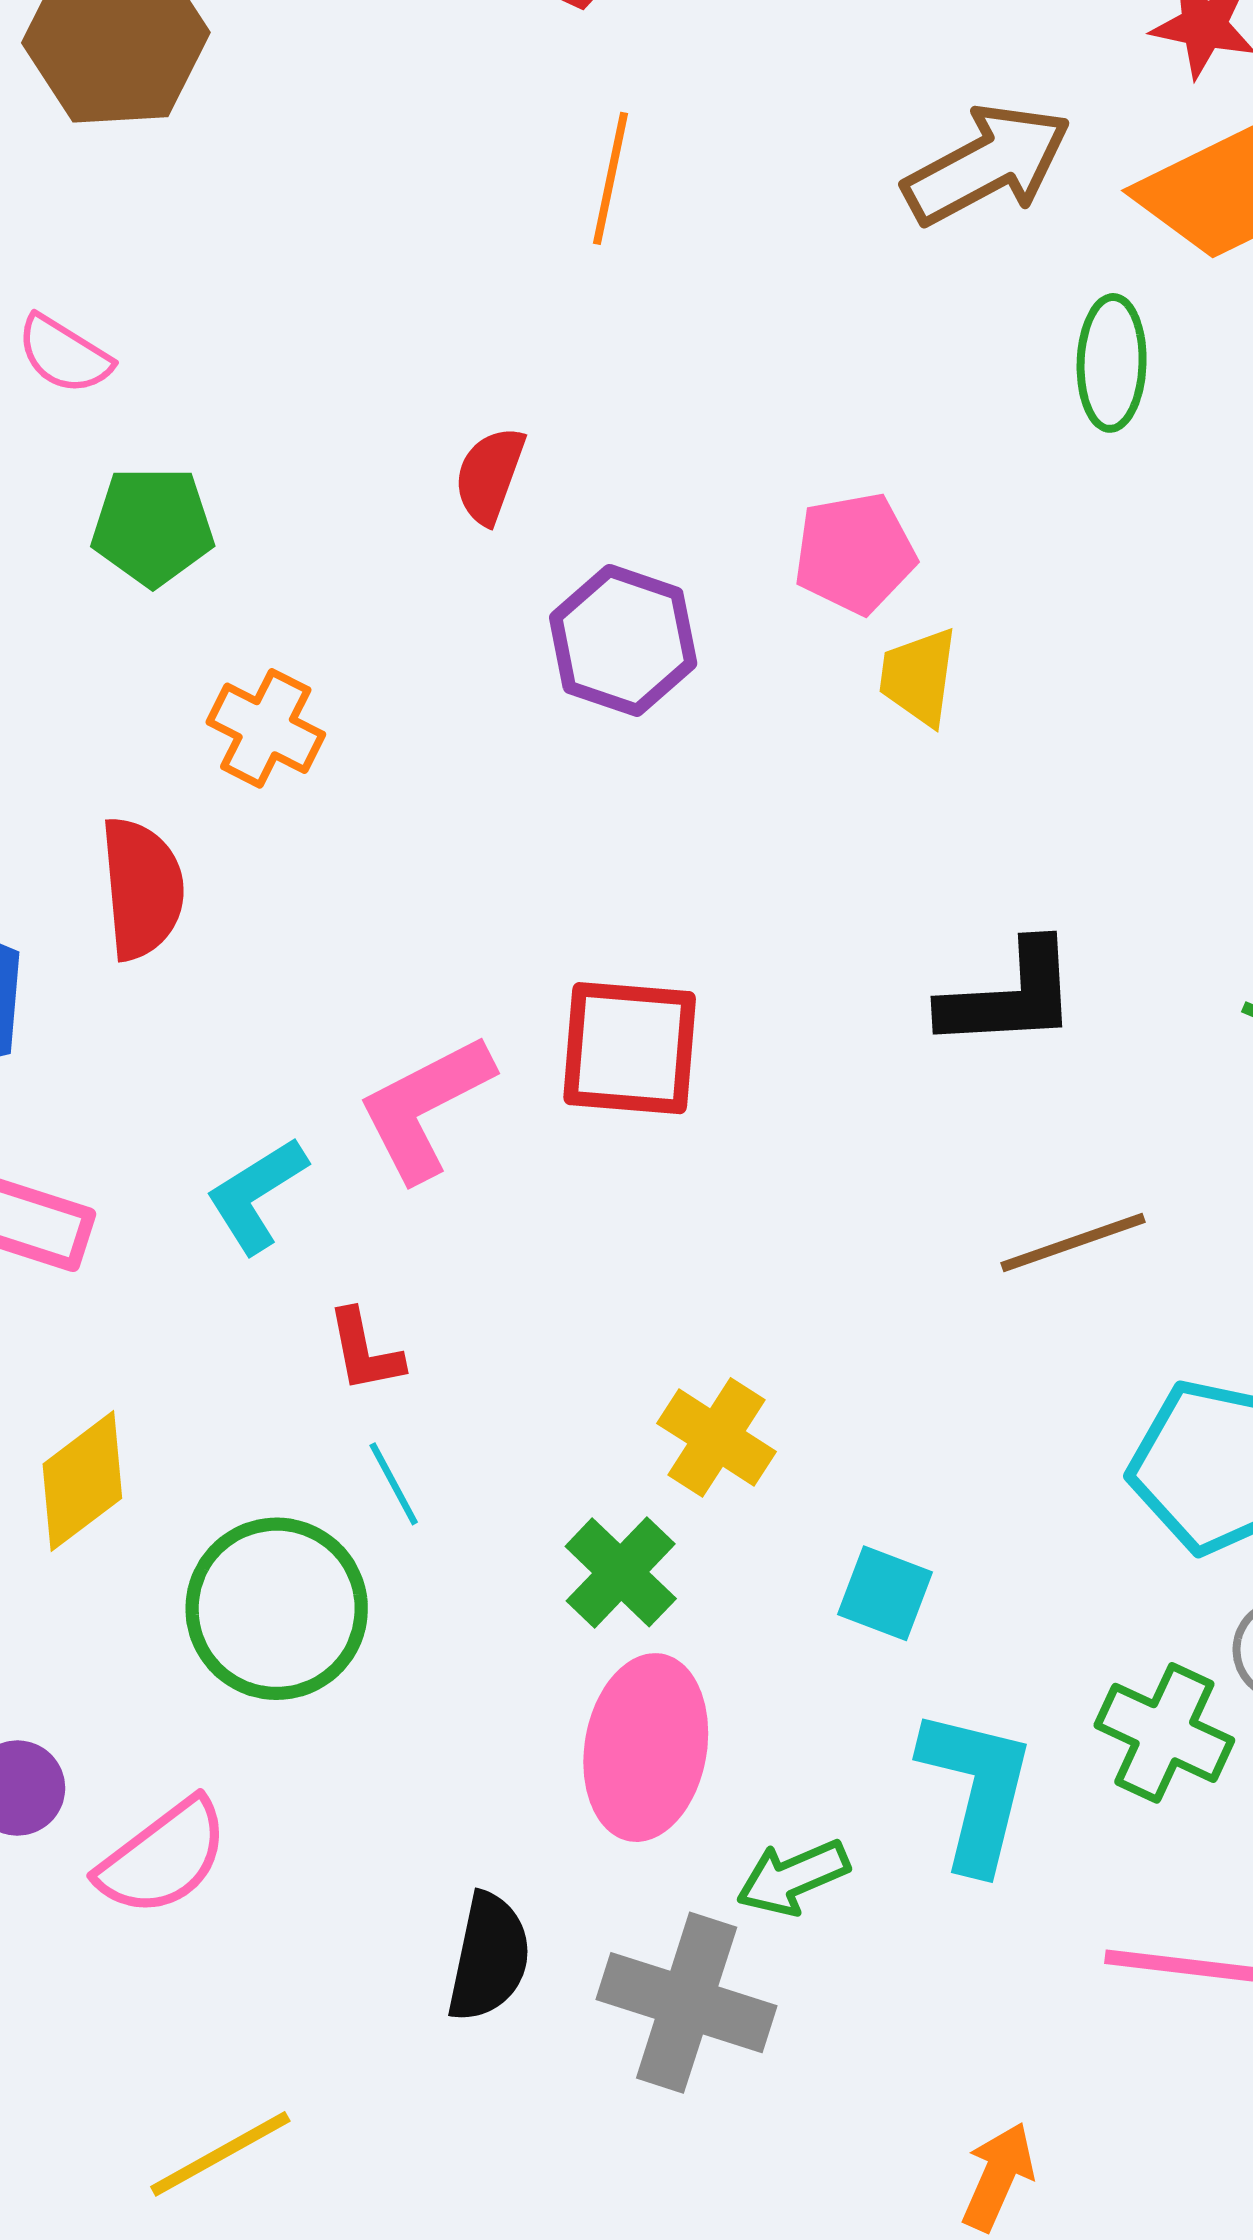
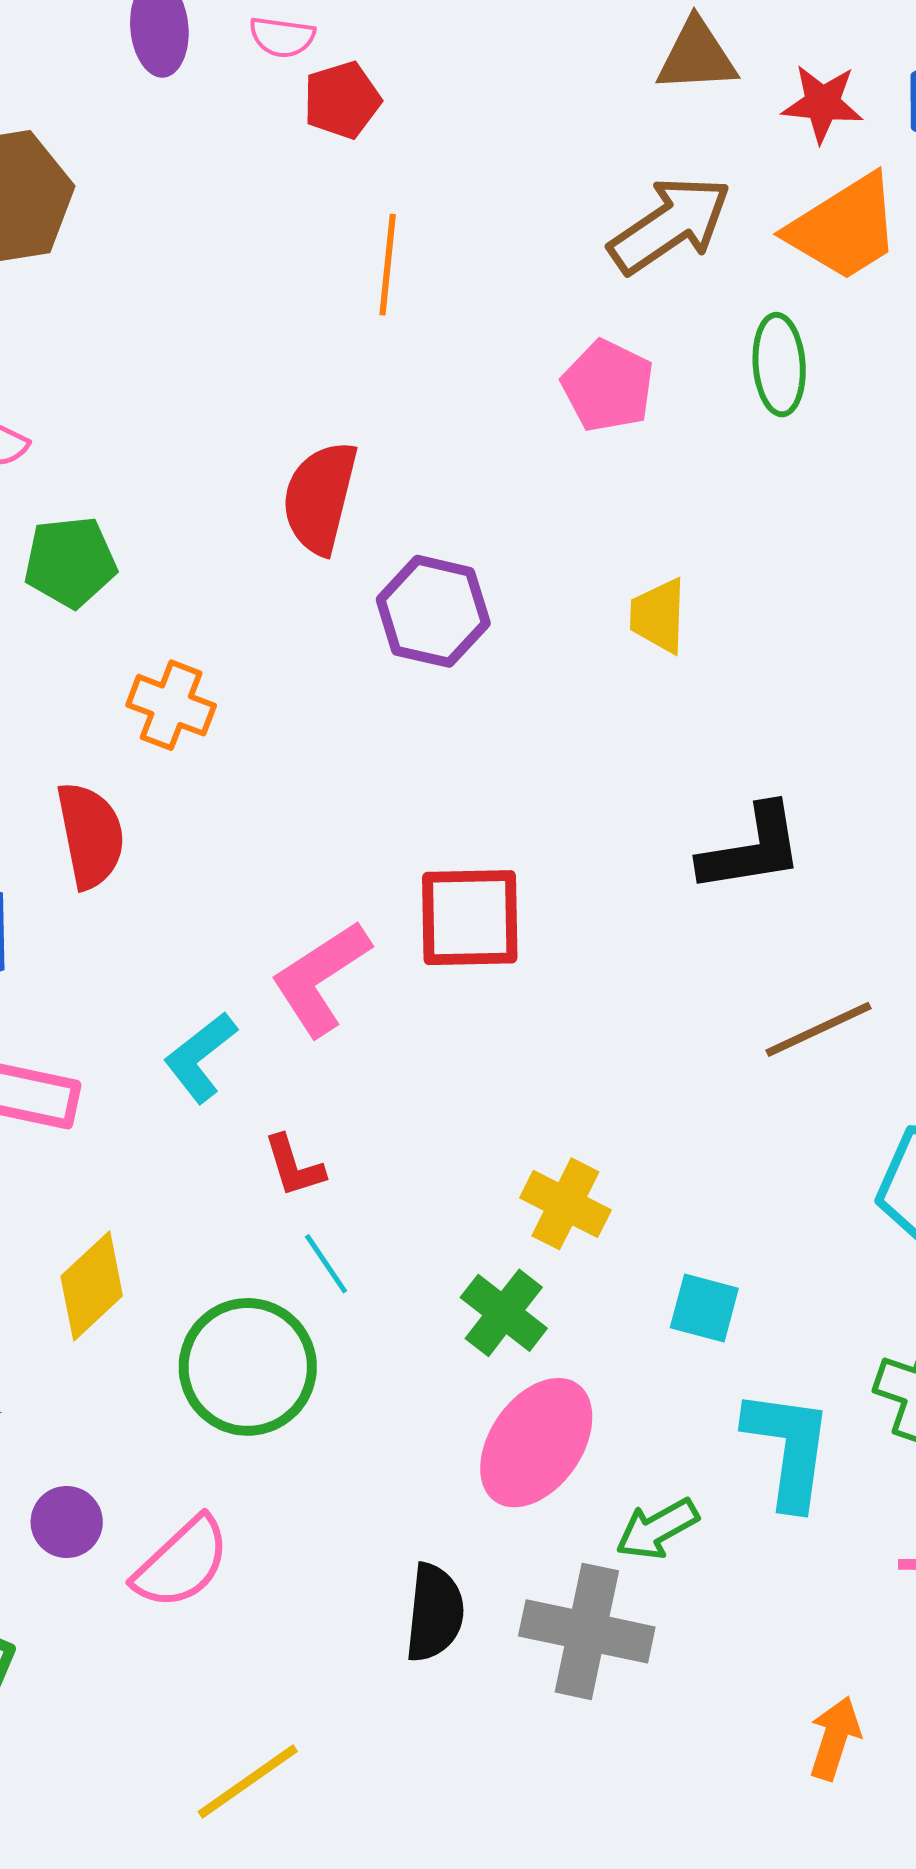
red semicircle: (490, 475) -> (320, 497), size x1.5
pink pentagon: (855, 553) -> (608, 386), moved, turned -30
pink ellipse: (646, 1748) -> (536, 1443), turned 31

